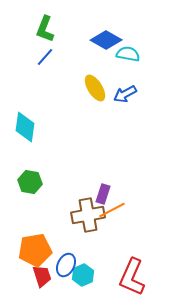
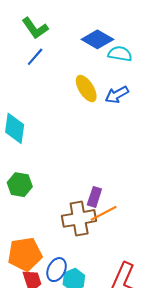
green L-shape: (45, 29) -> (35, 28), turned -56

